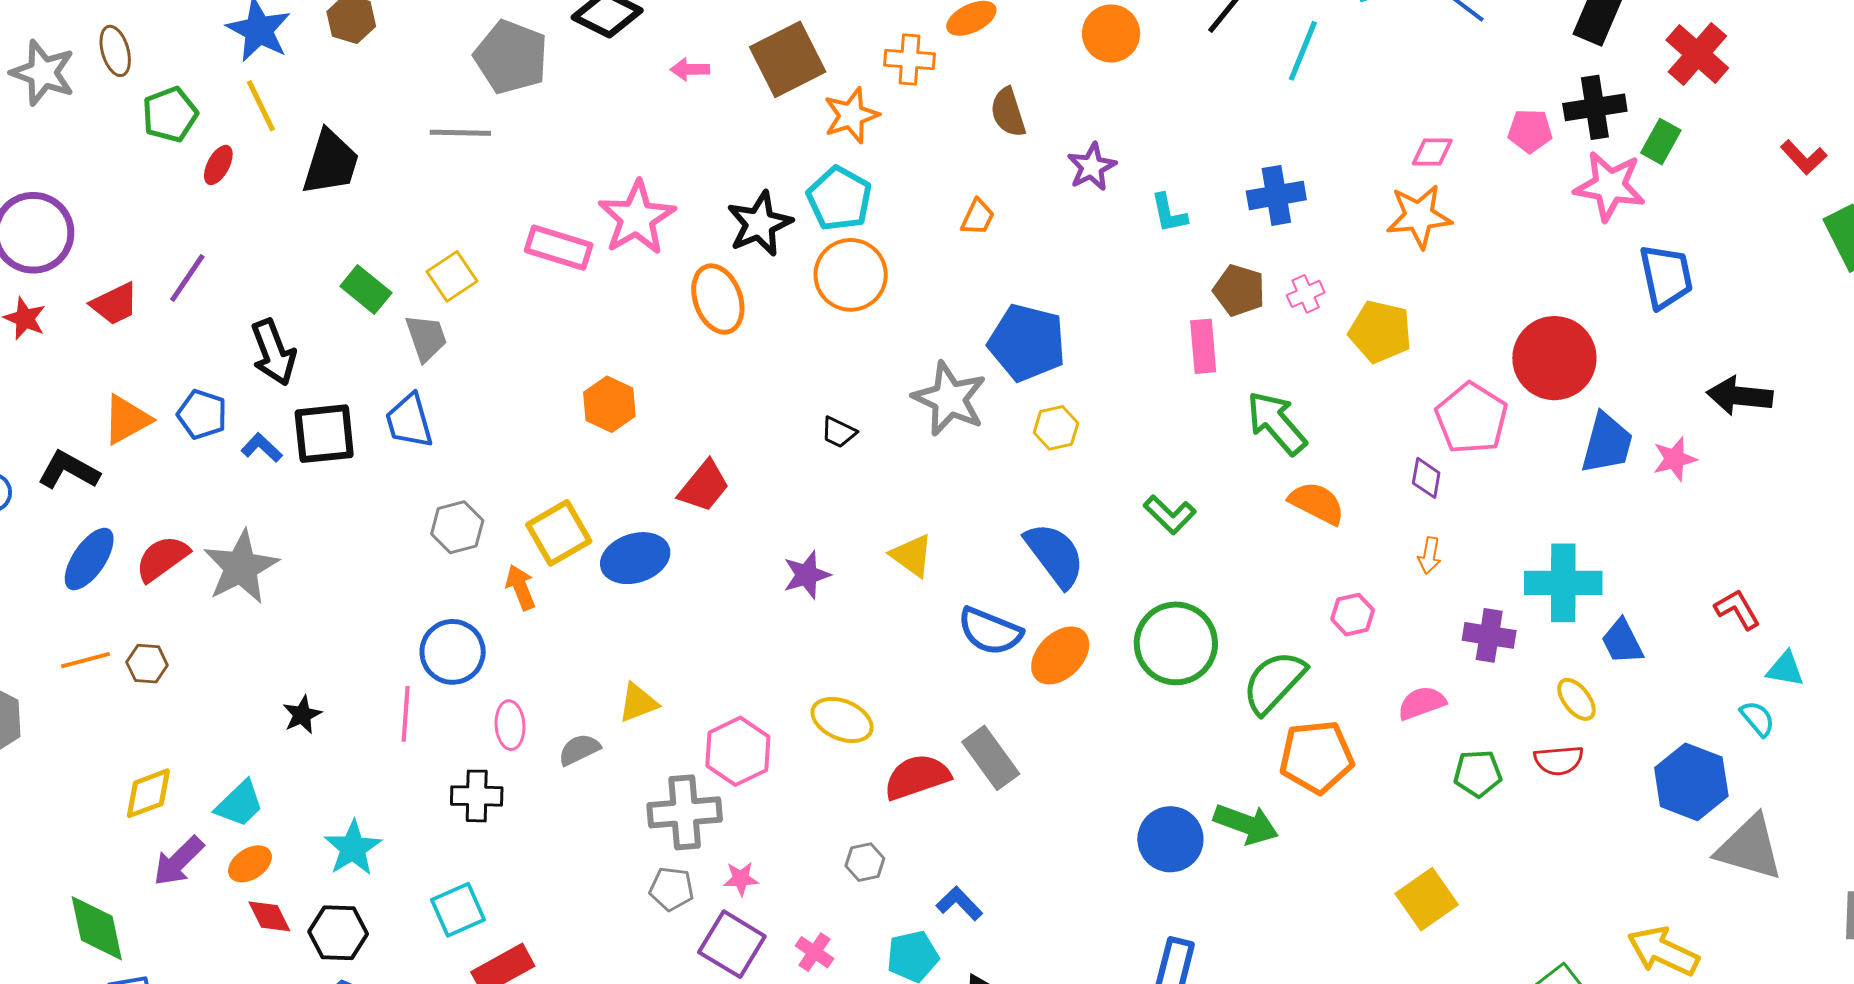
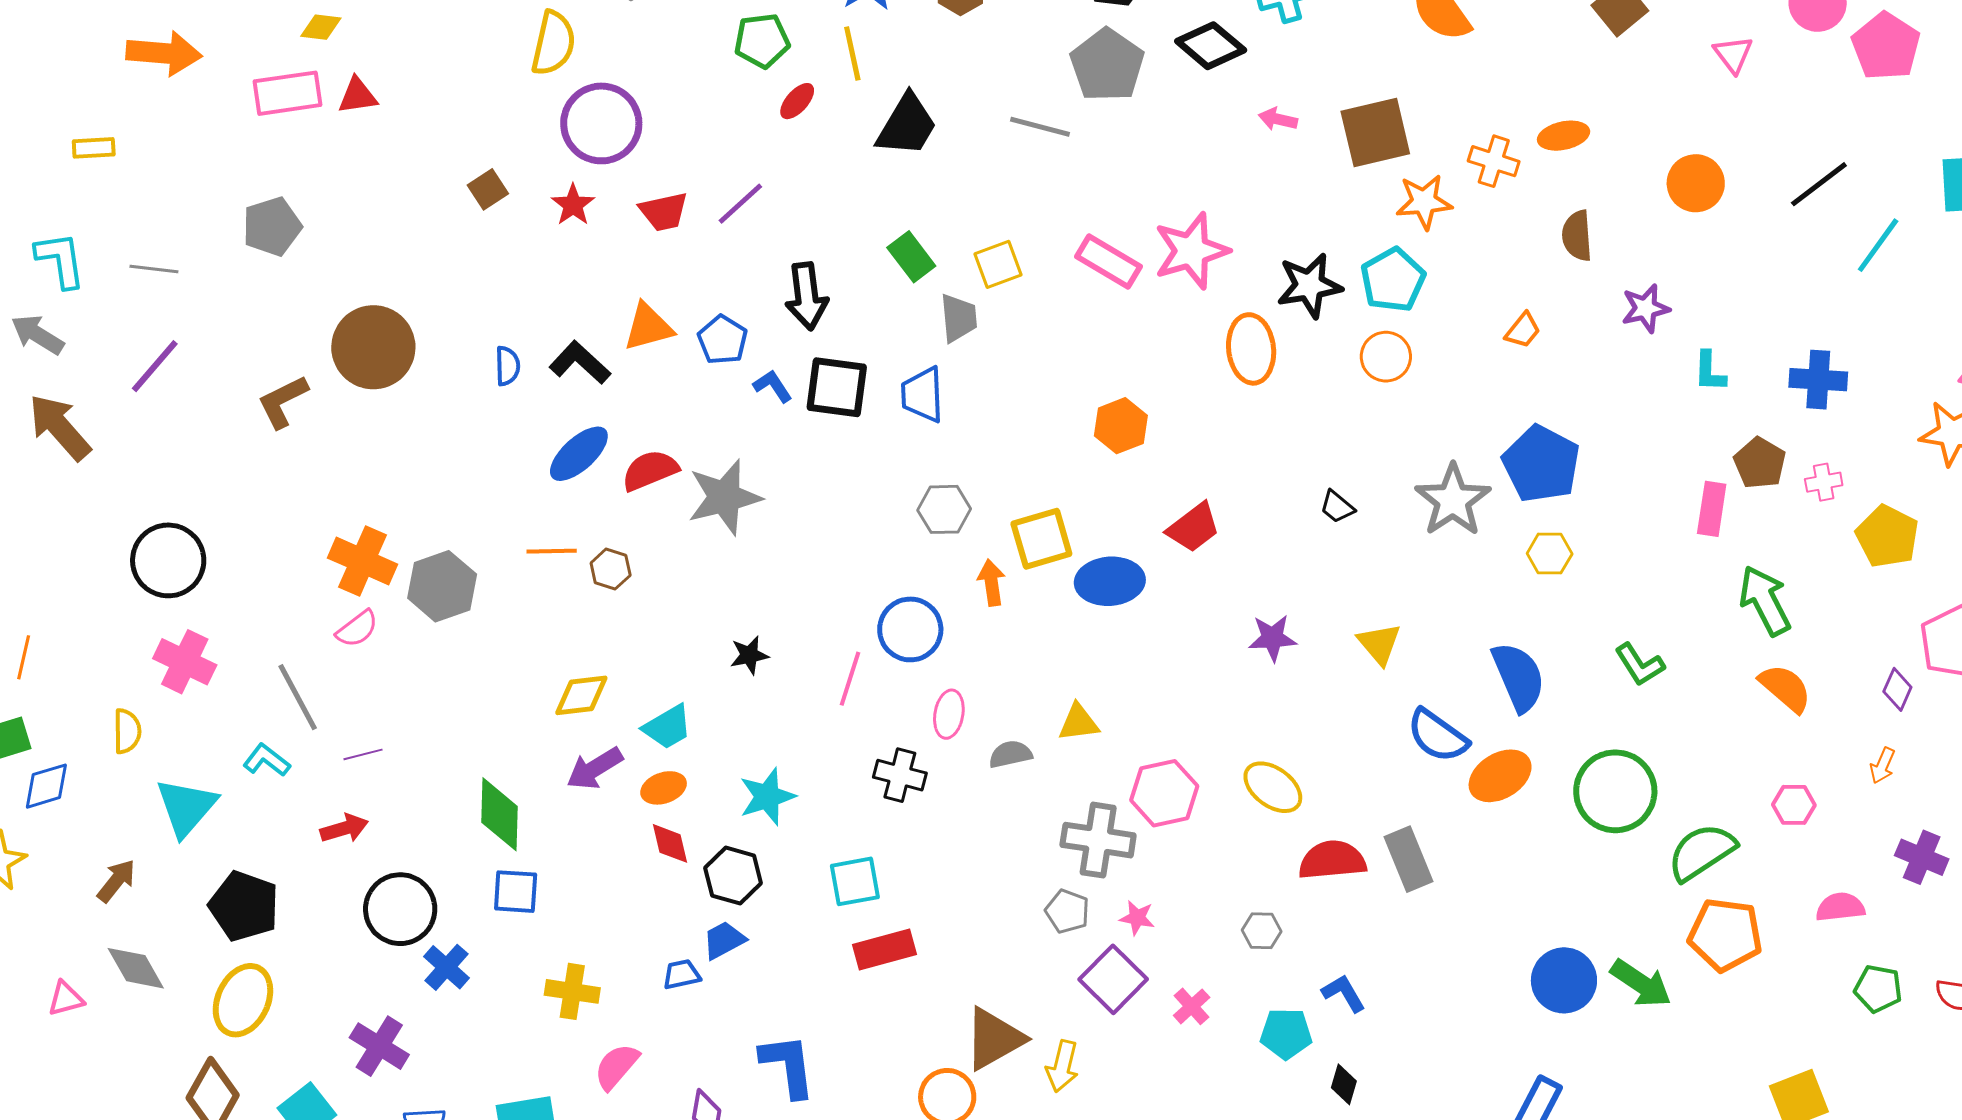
orange circle: (851, 275) -> (1386, 357), size x0.7

